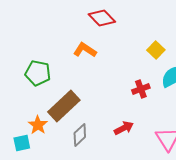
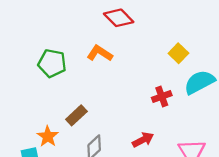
green pentagon: (38, 73) -> (52, 63), moved
brown rectangle: (64, 106) -> (76, 115), size x0.6

